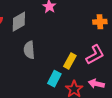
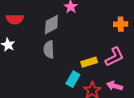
gray diamond: (19, 22) -> (51, 25), moved
yellow rectangle: (70, 61) -> (89, 62), turned 42

